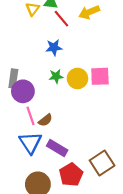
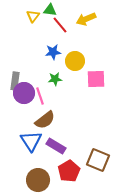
yellow circle: (77, 78) -> (75, 61), moved
pink line: (30, 116) -> (40, 96), moved
brown semicircle: (45, 120) -> (45, 120), size x1.5
brown square: (102, 163) -> (98, 160), turned -35

